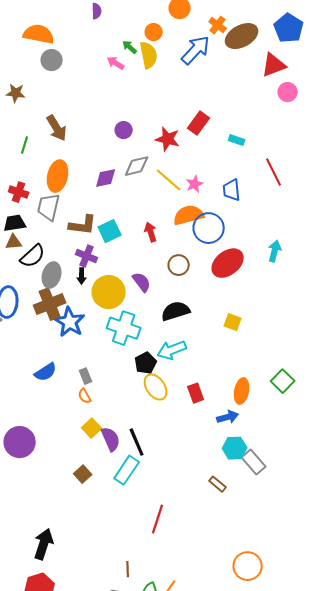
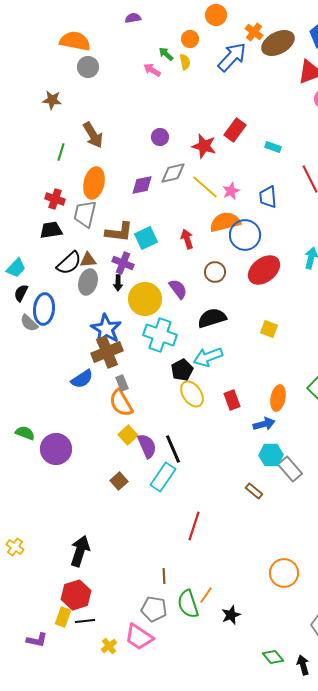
purple semicircle: (97, 11) -> (133, 18), turned -98
yellow semicircle: (149, 55) -> (185, 62), size x0.6
brown triangle: (14, 242) -> (88, 260), moved
brown cross: (50, 304) -> (107, 352), moved
orange semicircle: (85, 396) -> (121, 403), size x1.8

